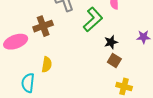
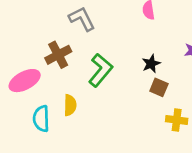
green L-shape: (93, 19) -> (100, 70), moved
cyan semicircle: (28, 83) -> (41, 119), moved

